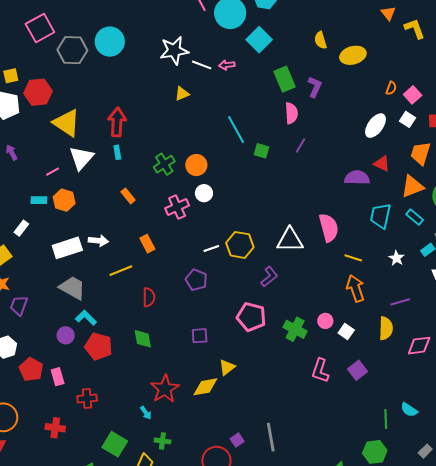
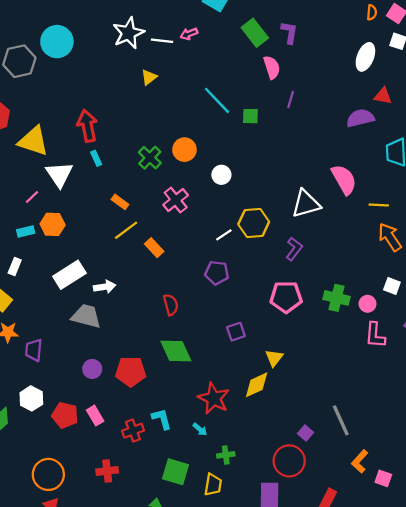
white circle: (204, 193) -> (221, 175), moved
white arrow: (98, 241) -> (105, 287), moved
yellow line: (121, 271) -> (126, 230), moved
cyan L-shape: (86, 318) -> (162, 419), moved, turned 45
pink circle: (325, 321) -> (367, 304), moved
green diamond: (143, 339) -> (176, 351), size x1.4

